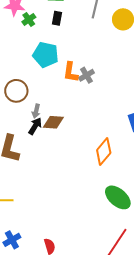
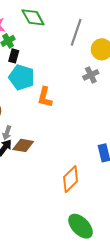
black rectangle: (57, 18) -> (14, 56), moved
gray cross: (86, 75) -> (91, 75), moved

